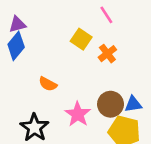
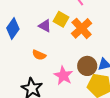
purple triangle: (17, 24) -> (45, 26), moved, turned 48
orange cross: (107, 54) -> (82, 28), size x1.5

